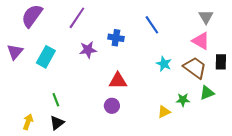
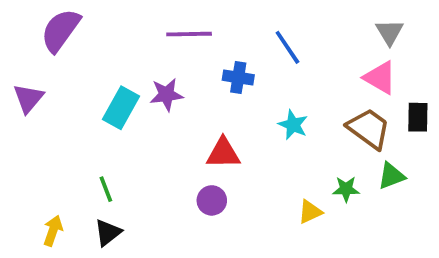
purple line: (77, 18) -> (189, 34), moved, turned 55
blue cross: (116, 38) -> (238, 78), moved
cyan rectangle: (46, 57) -> (121, 108), moved
cyan star: (164, 64) -> (293, 125), moved

